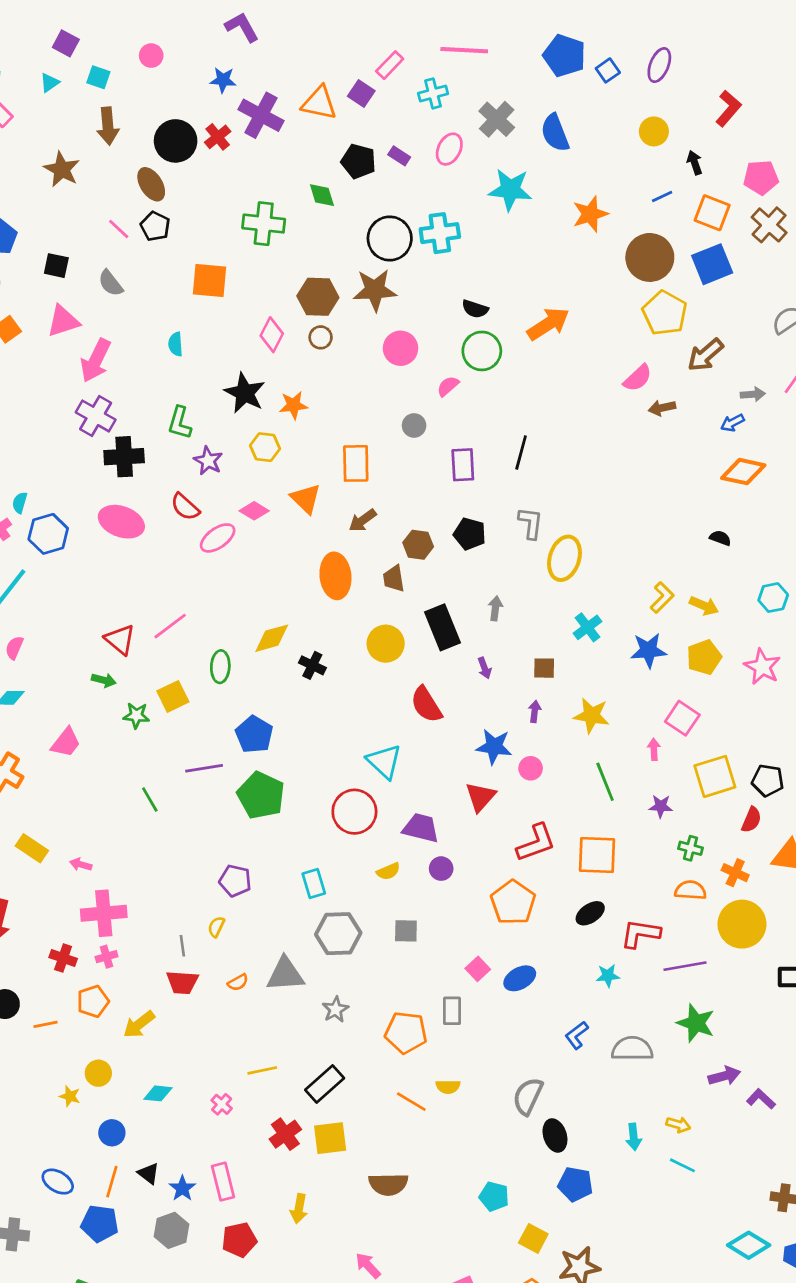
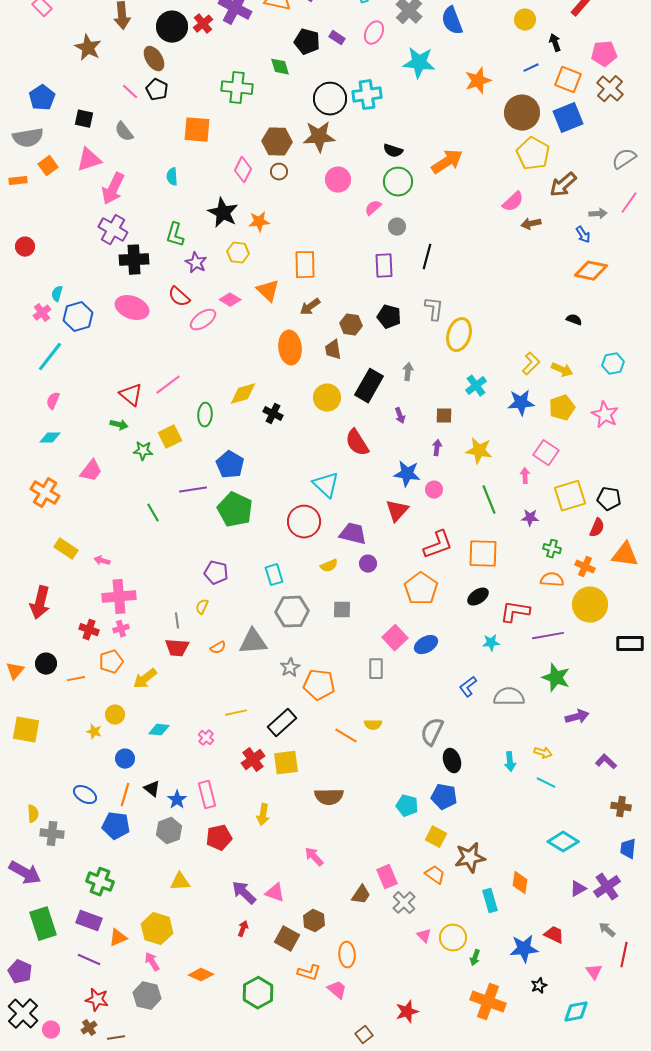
blue arrow: (732, 423) -> (583, 235), turned -96
gray circle: (414, 425) -> (397, 227), moved
black rectangle: (443, 627) -> (369, 386), turned 52
pink square: (478, 969) -> (395, 638), size x1.4
orange pentagon: (406, 1033) -> (319, 685), moved
purple L-shape: (761, 1099) -> (606, 762), moved
blue pentagon: (575, 1184) -> (444, 797), moved
cyan diamond: (749, 1245) -> (563, 842), moved

